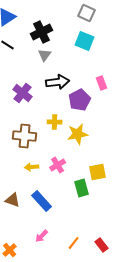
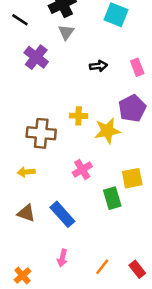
black arrow: (58, 82) -> (99, 66), moved, size x0.6
purple cross: (23, 93) -> (36, 57), moved
purple pentagon: (80, 100) -> (132, 108), moved
yellow arrow: (32, 167) -> (26, 172), moved
pink arrow: (42, 236) -> (62, 258), turned -32

